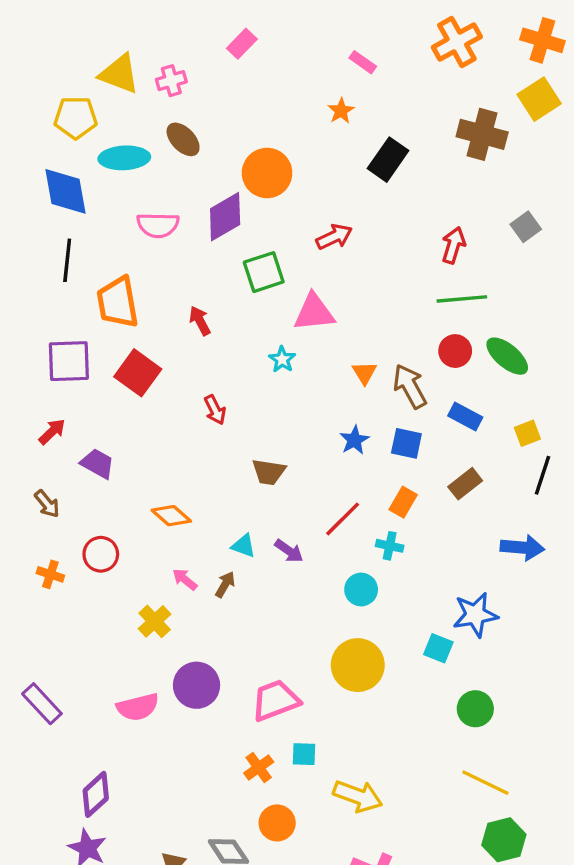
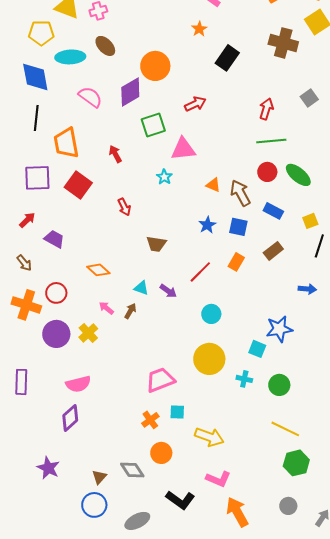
pink semicircle: (158, 225) -> (90, 97), turned -145
orange triangle: (364, 373) -> (213, 185), turned -35
cyan cross: (390, 546) -> (244, 379), moved
blue arrow: (522, 548) -> (307, 289), size x0.7
orange cross: (50, 574) -> (26, 305), size x1.8
purple circle: (197, 685) -> (56, 334), moved
purple rectangle: (42, 704) -> (21, 382), turned 45
purple diamond: (96, 794) -> (70, 418), moved

